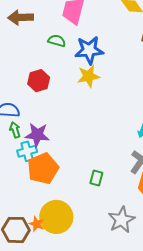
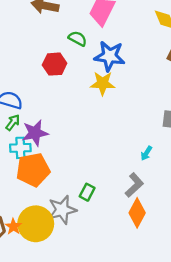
red hexagon: (39, 81) -> (55, 64), moved
green arrow: (15, 130) -> (13, 122), turned 42
purple star: (37, 135) -> (35, 133), turned -30
gray star: (122, 220) -> (62, 210), moved

